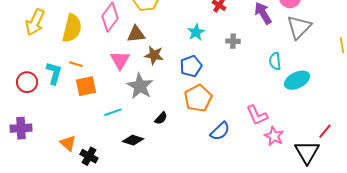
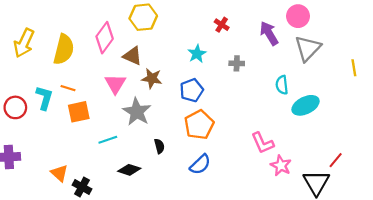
brown triangle: (136, 34) -> (132, 56), turned 30
black semicircle: (161, 118) -> (159, 146), turned -56
blue semicircle: (220, 131) -> (200, 164), moved

